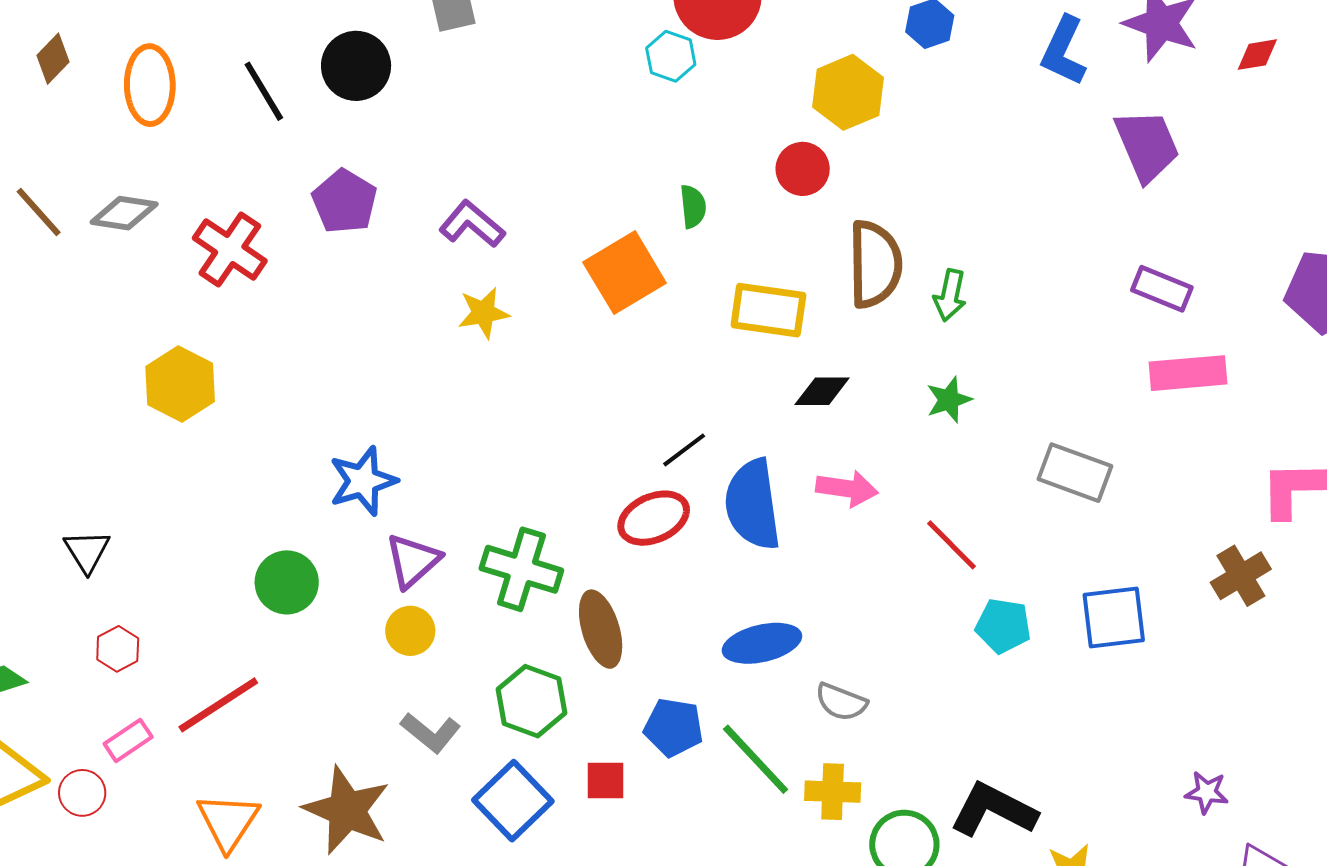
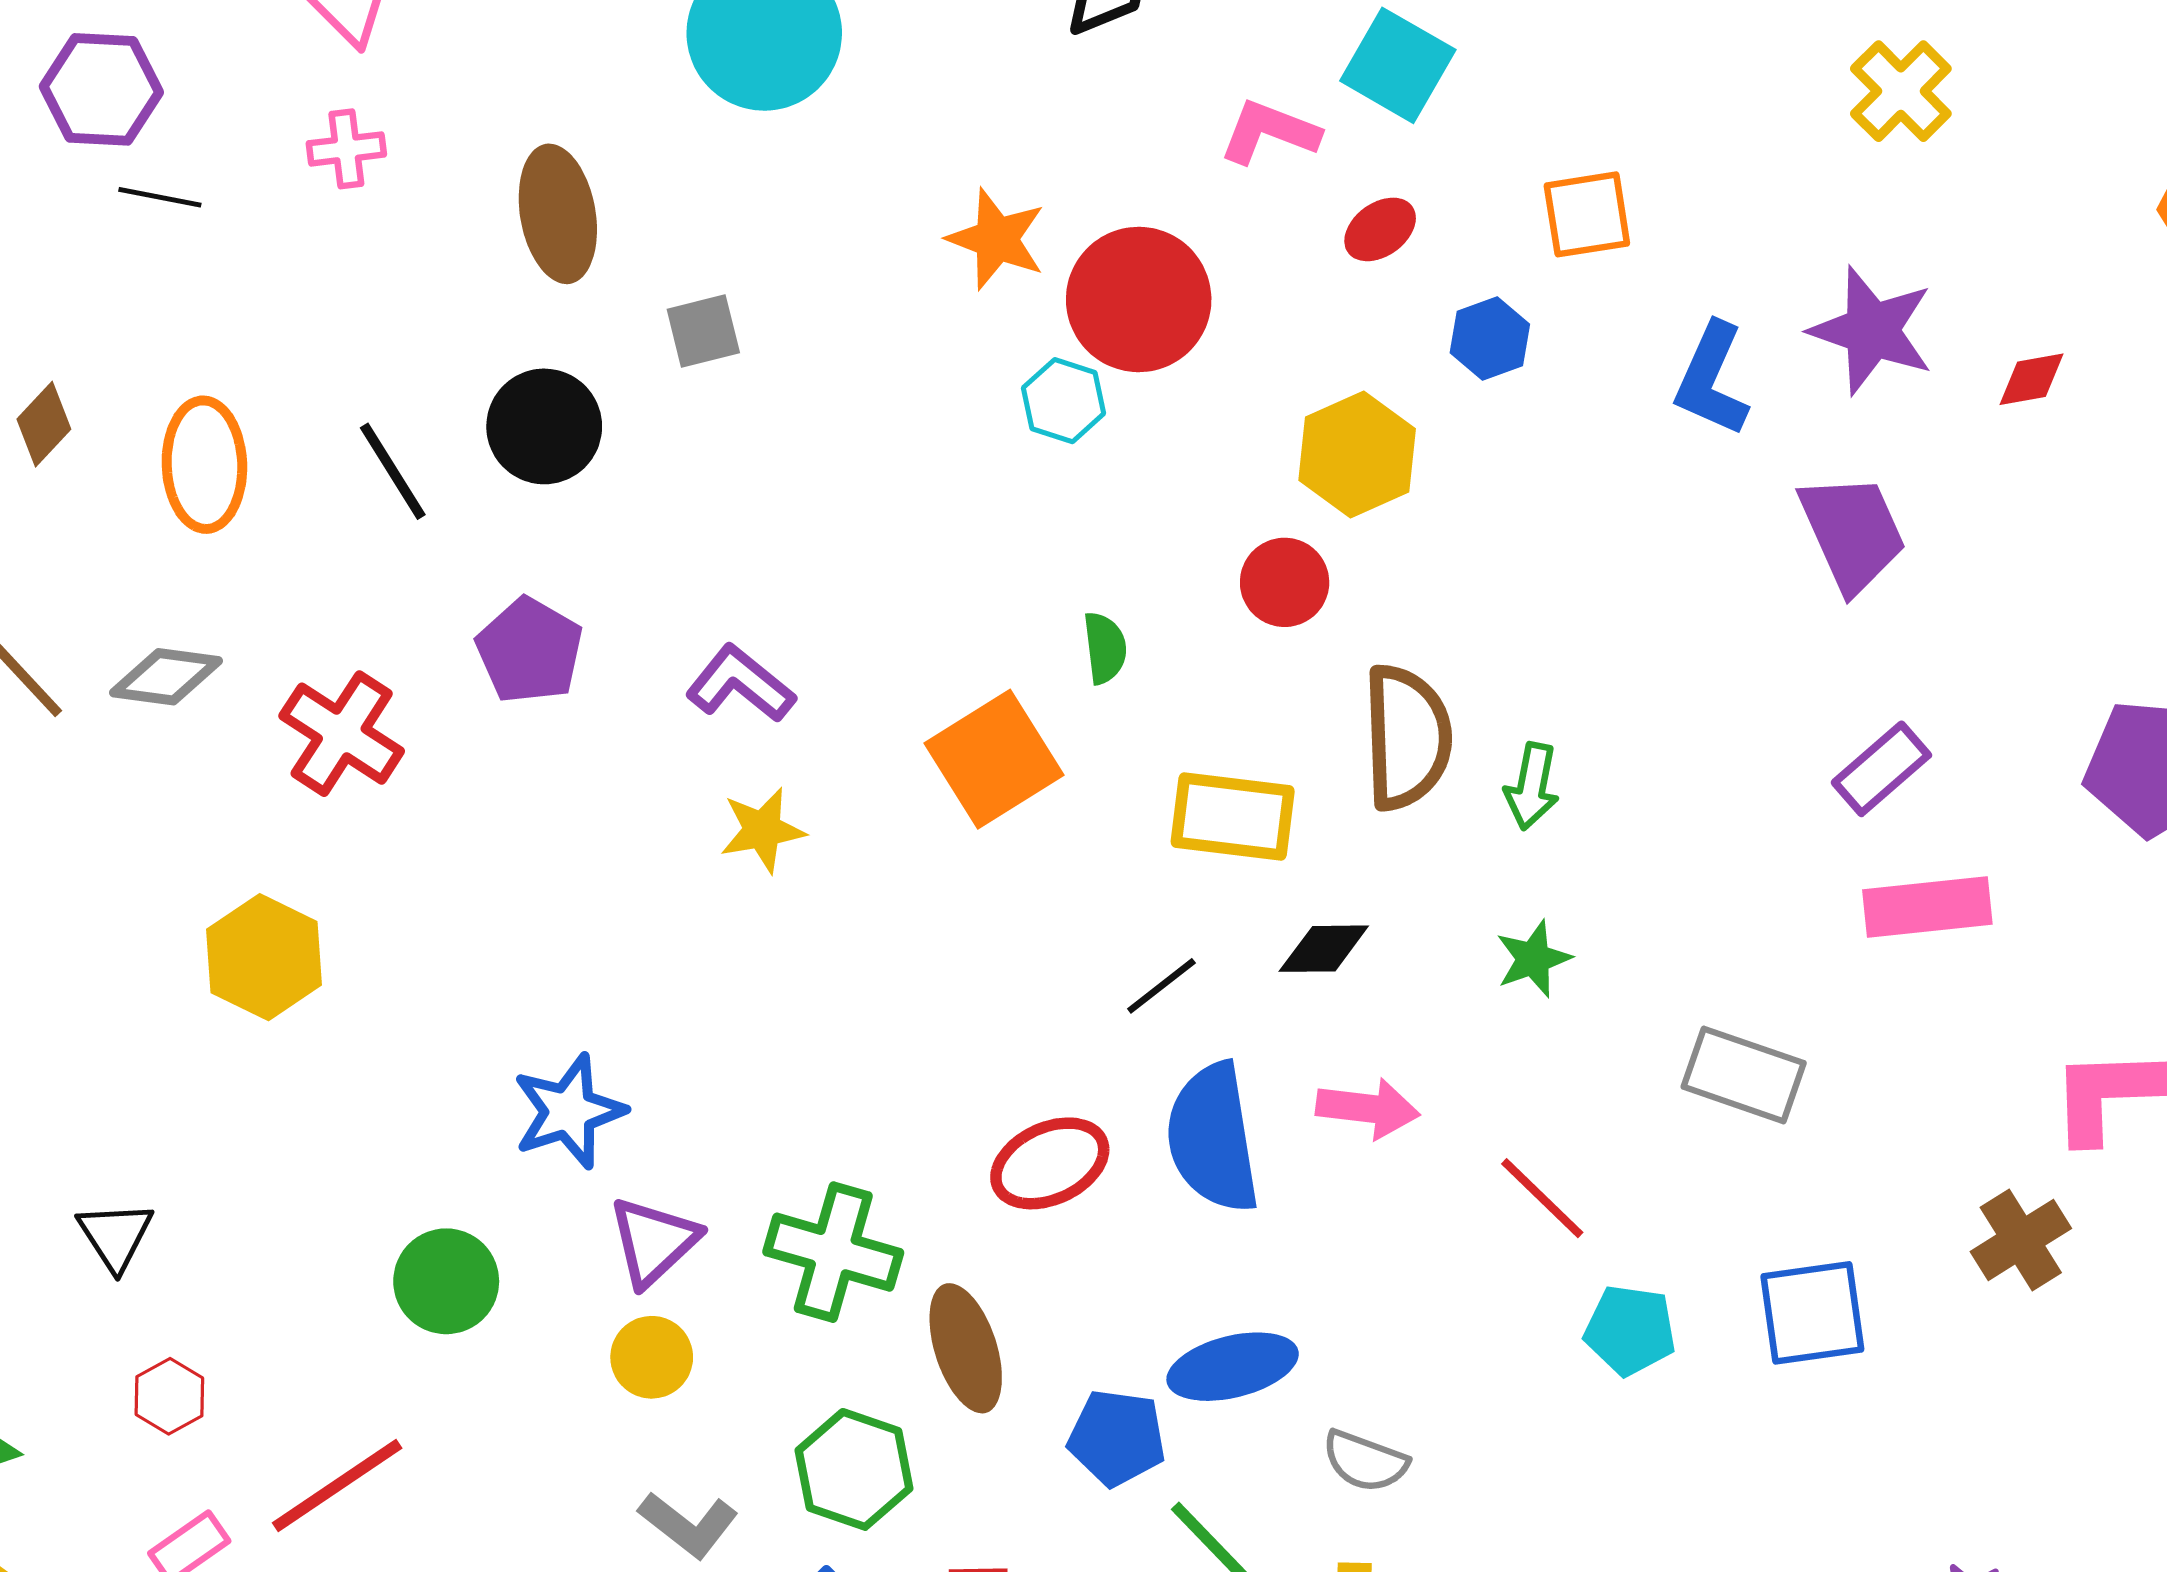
purple rectangle: (1162, 289) -> (1881, 769), turned -62
black line: (684, 450) -> (1161, 986), moved
blue pentagon: (674, 727) -> (1117, 1438), moved

